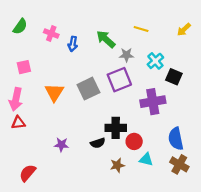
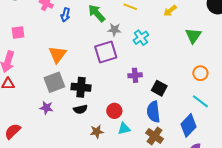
black square: (174, 77) -> (159, 88), moved
gray square: (88, 89) -> (54, 82), moved
orange triangle: (54, 92) -> (57, 54), moved
purple cross: (153, 102) -> (135, 75), size x0.6
black cross: (116, 128) -> (81, 87), moved
cyan triangle: (146, 159) -> (124, 129), turned -32

